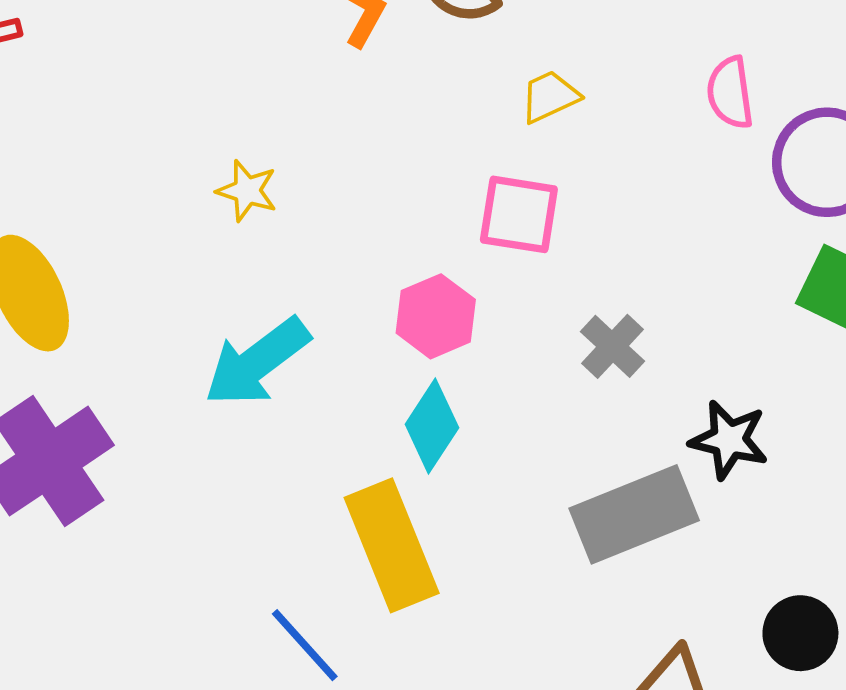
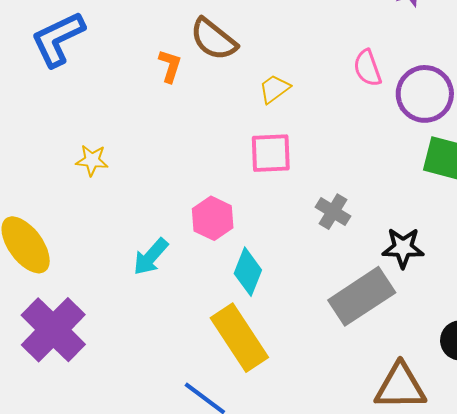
yellow star: (247, 191) -> (92, 160), moved
pink hexagon: (436, 316) -> (213, 218), moved
cyan arrow: (257, 362) -> (151, 257), size x0.7

